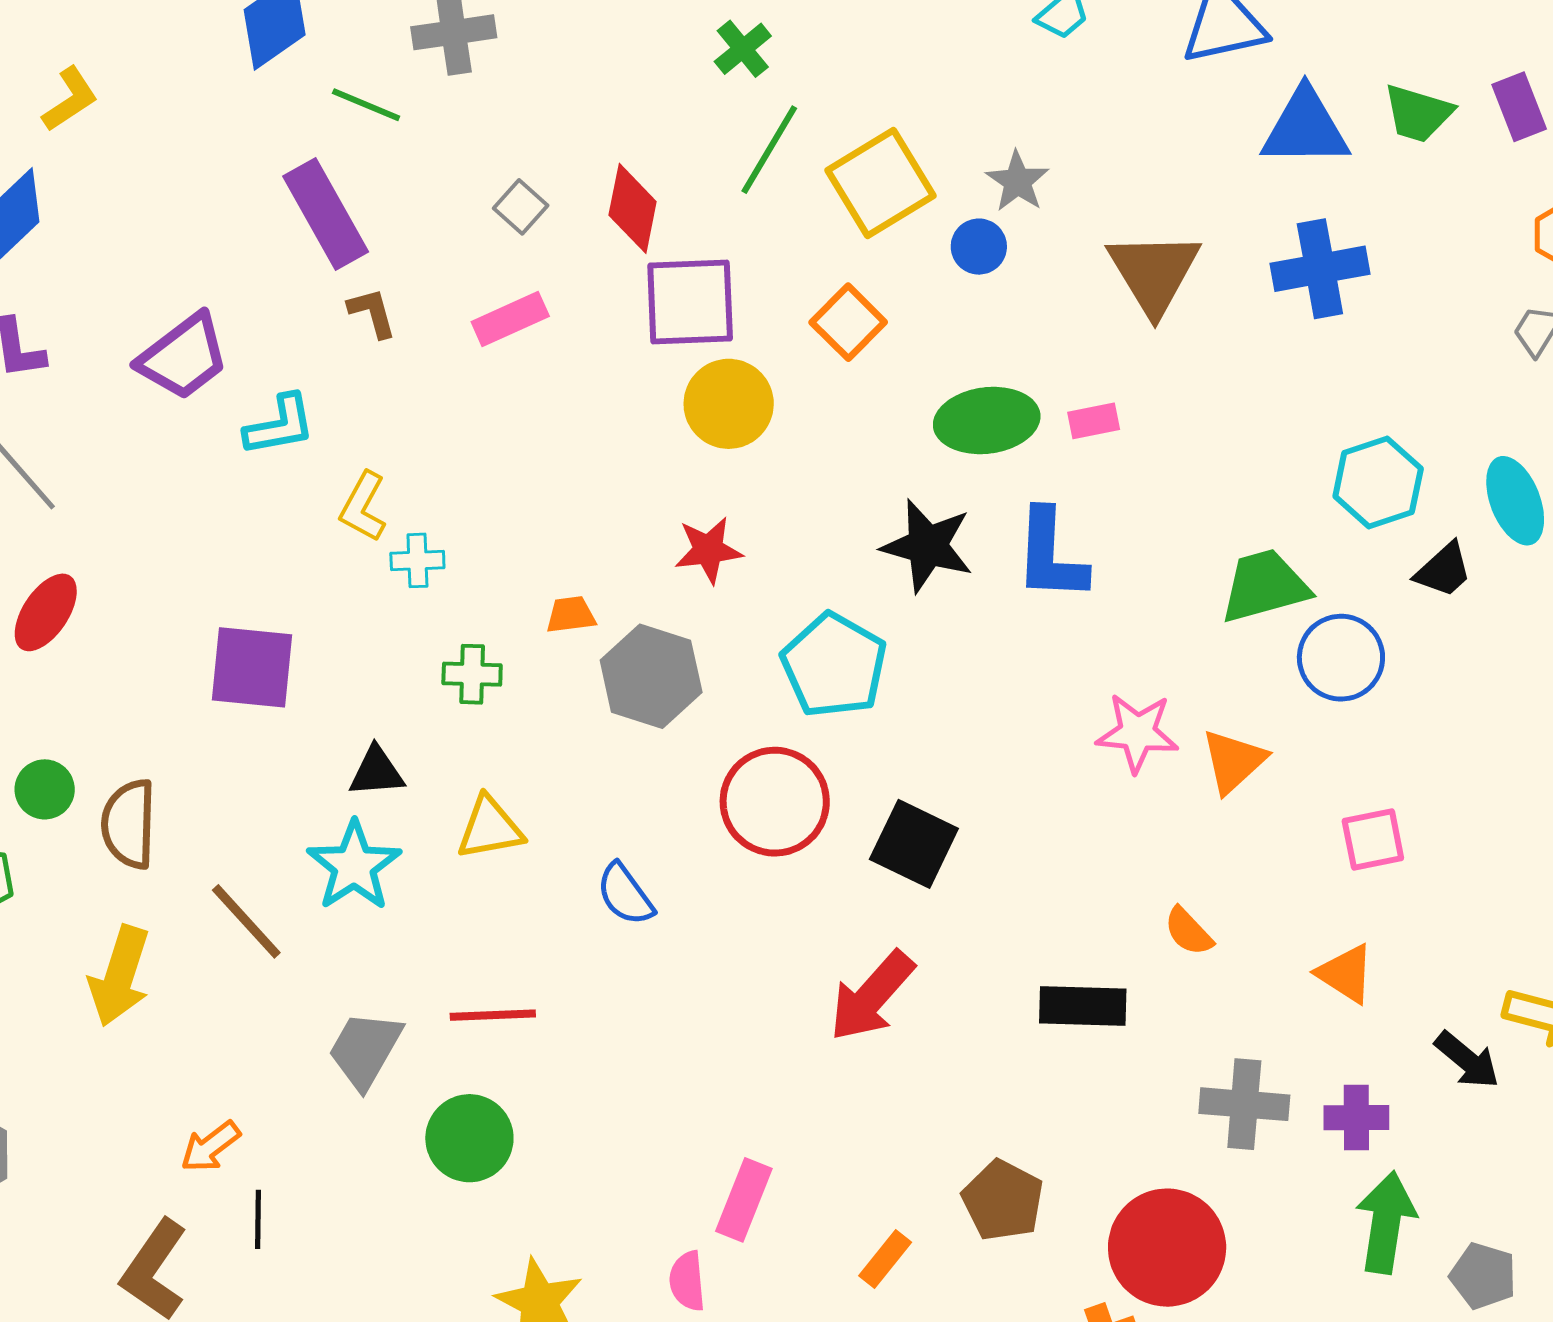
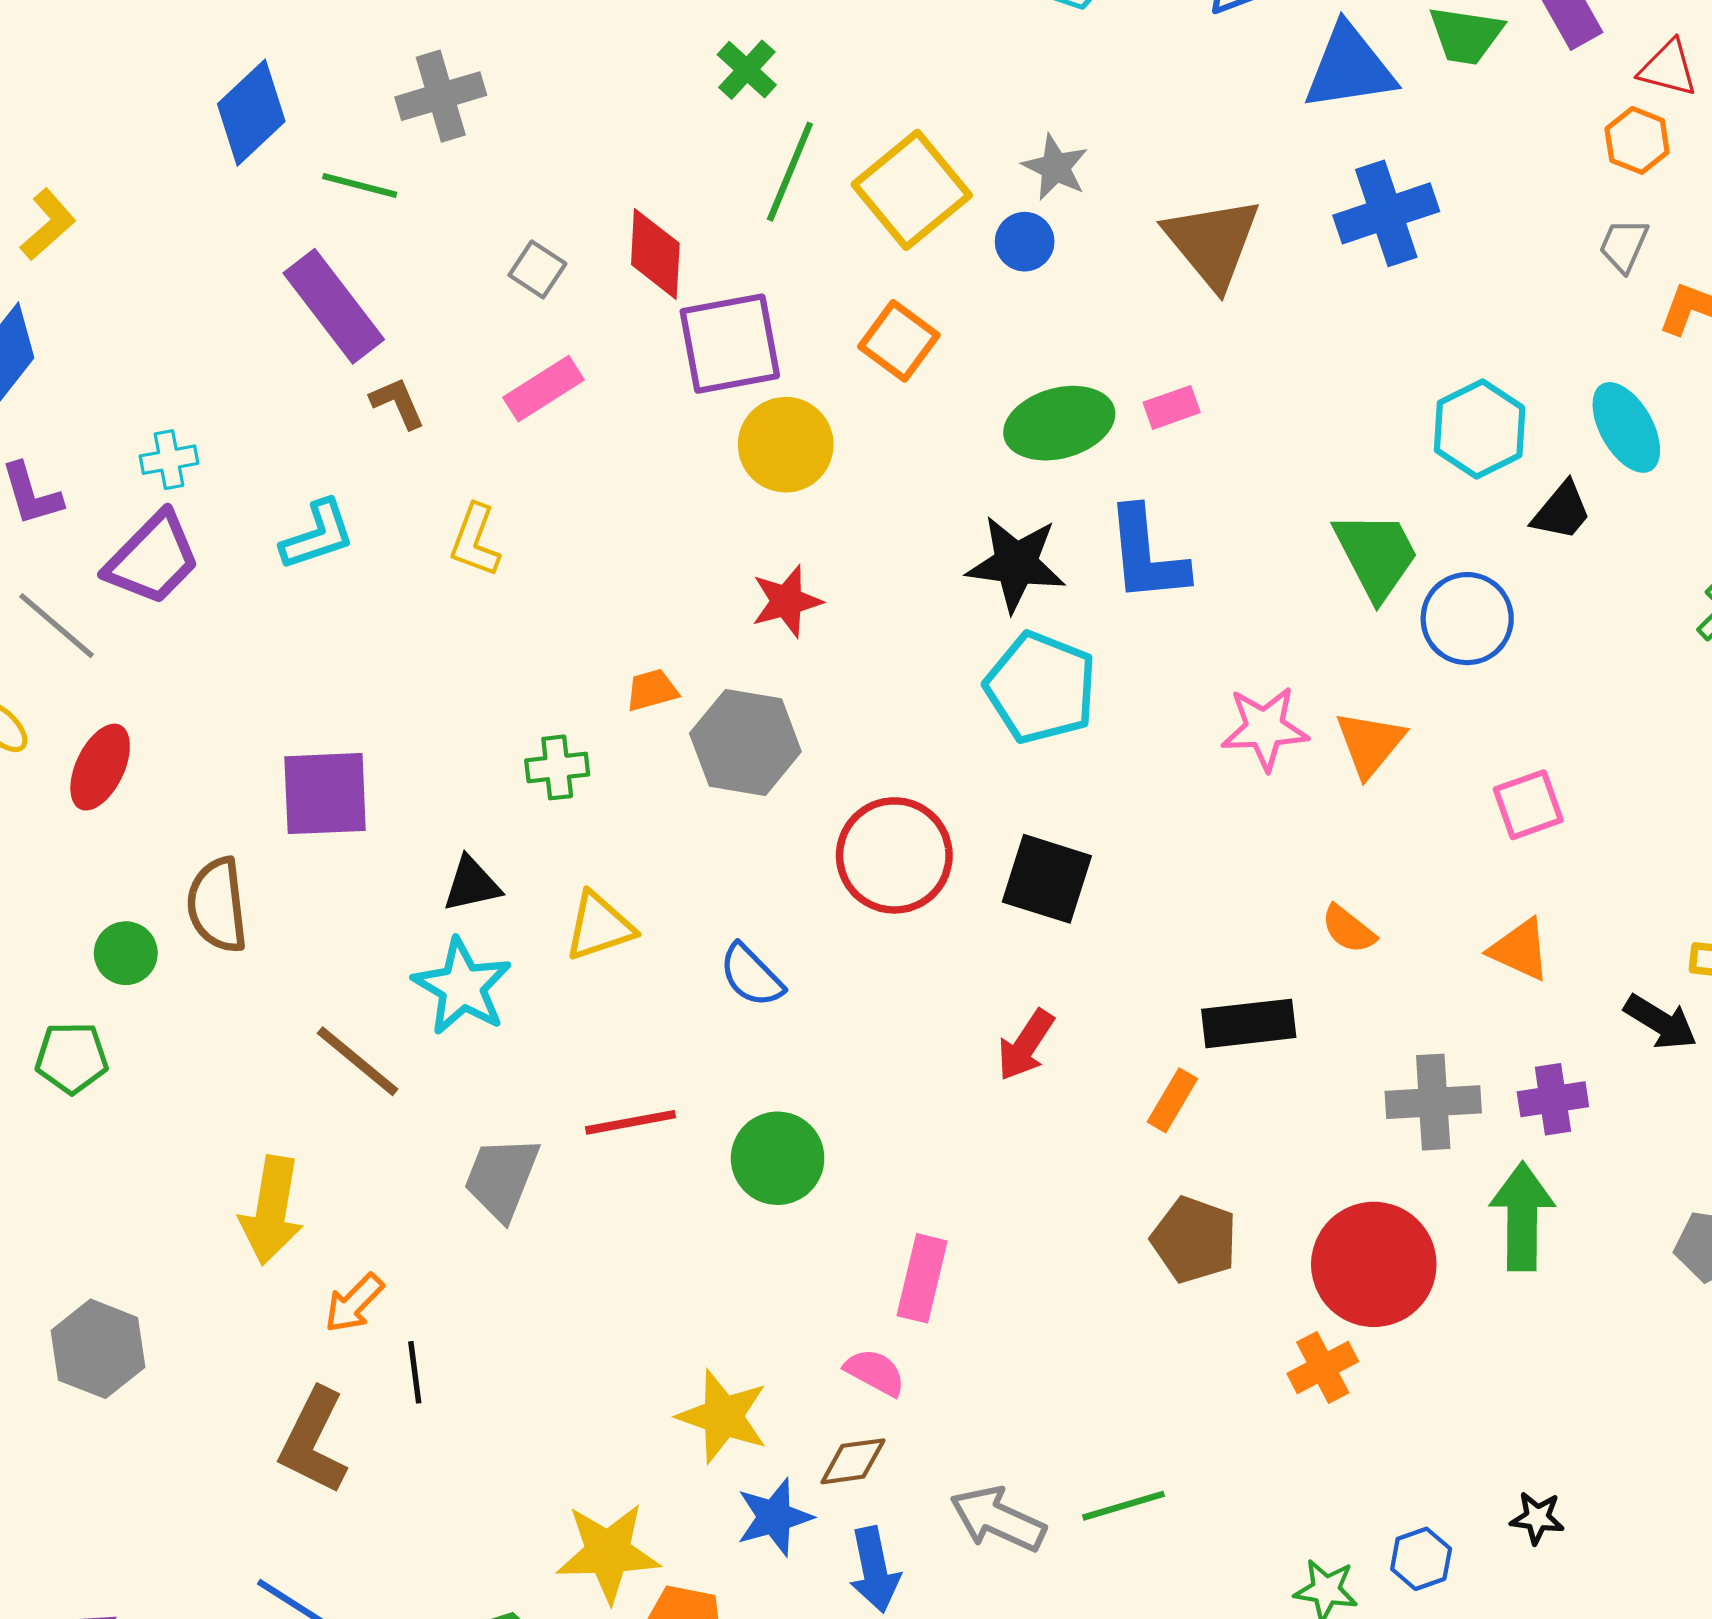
purple trapezoid: (183, 357) -> (153, 559), moved
yellow L-shape: (363, 507) -> (475, 541), moved
cyan cross: (417, 560) -> (169, 460), moved
green trapezoid: (1265, 586) -> (1376, 555), turned 86
cyan pentagon: (834, 665) -> (1041, 688), moved
brown semicircle: (129, 824) -> (217, 905), moved
yellow arrow: (120, 976) -> (271, 1210), moved
red arrow: (872, 996) -> (1026, 1045), size x0.7
green circle: (469, 1138) -> (778, 1158), moved
green arrow: (1386, 1222) -> (1522, 1216), moved
orange rectangle: (885, 1259) -> (1172, 1100), moved
pink semicircle: (687, 1281) -> (875, 1372), turned 132

